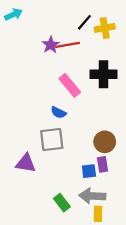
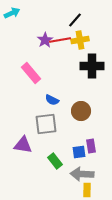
yellow cross: (105, 28) -> (80, 40), moved
pink rectangle: (70, 85) -> (31, 73), moved
brown circle: (105, 142) -> (81, 111), moved
green rectangle: (62, 203) -> (55, 161), moved

